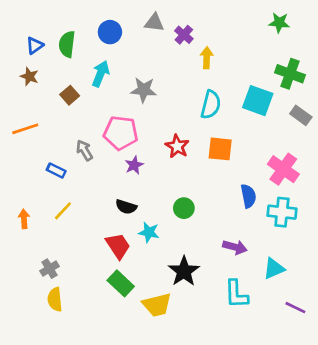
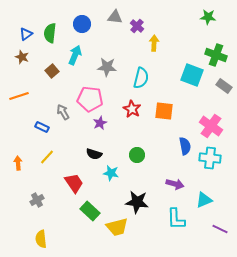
cyan semicircle: (211, 105) -> (141, 78), moved
red trapezoid: (118, 246) -> (74, 183), moved
black star: (184, 271) -> (137, 202), turned -30
yellow semicircle: (55, 299) -> (41, 239), moved

